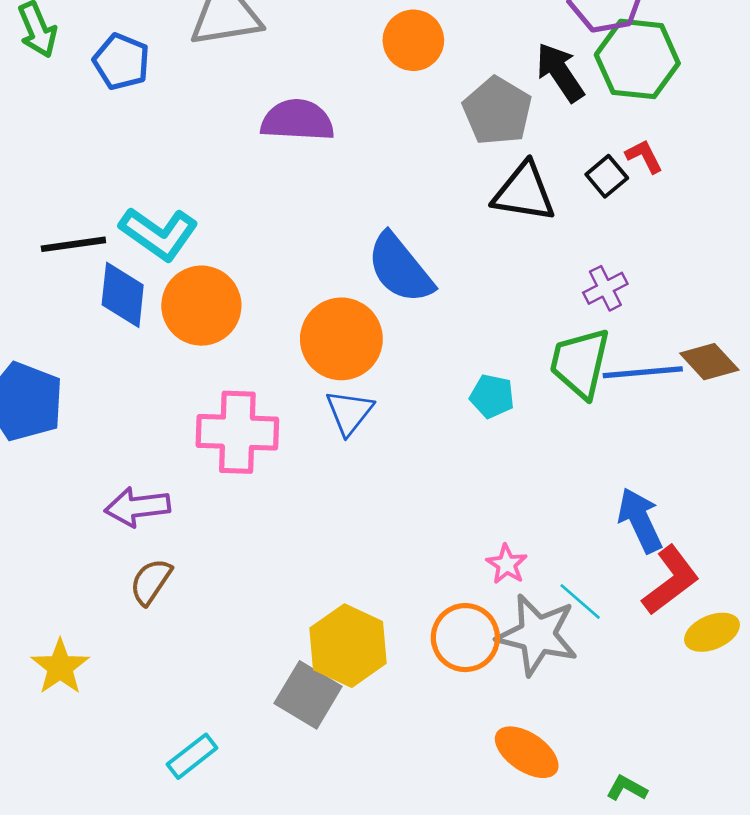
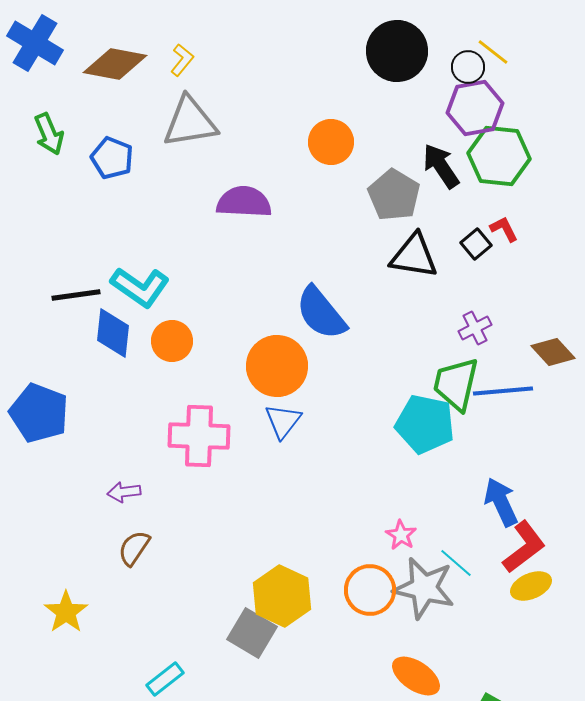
orange circle: (201, 306) -> (172, 341), size x0.7
brown diamond: (709, 362) -> (553, 352), moved
cyan pentagon: (492, 396) -> (425, 424), moved, size x1.8
purple arrow: (137, 507) -> (124, 492), size x0.7
yellow ellipse: (712, 632) -> (531, 586), moved

